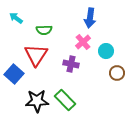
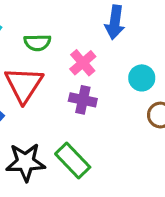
pink cross: (83, 42) -> (83, 63), moved

